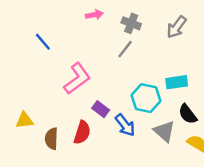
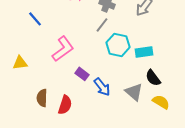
cyan hexagon: (146, 98) -> (118, 45), moved
yellow triangle: (24, 120) -> (20, 63), moved
red semicircle: (82, 132) -> (65, 105), moved

